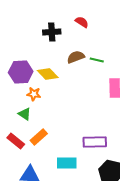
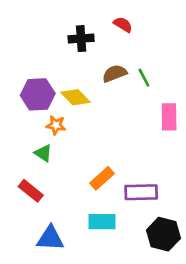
green line: (97, 60) -> (144, 78), turned 48
orange rectangle: (39, 137) -> (102, 178), moved

